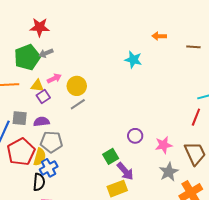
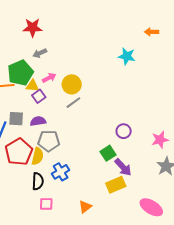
green pentagon: (27, 57) -> (20, 73), moved
purple circle: (135, 136) -> (124, 131), moved
blue cross: (49, 168) -> (61, 172), moved

